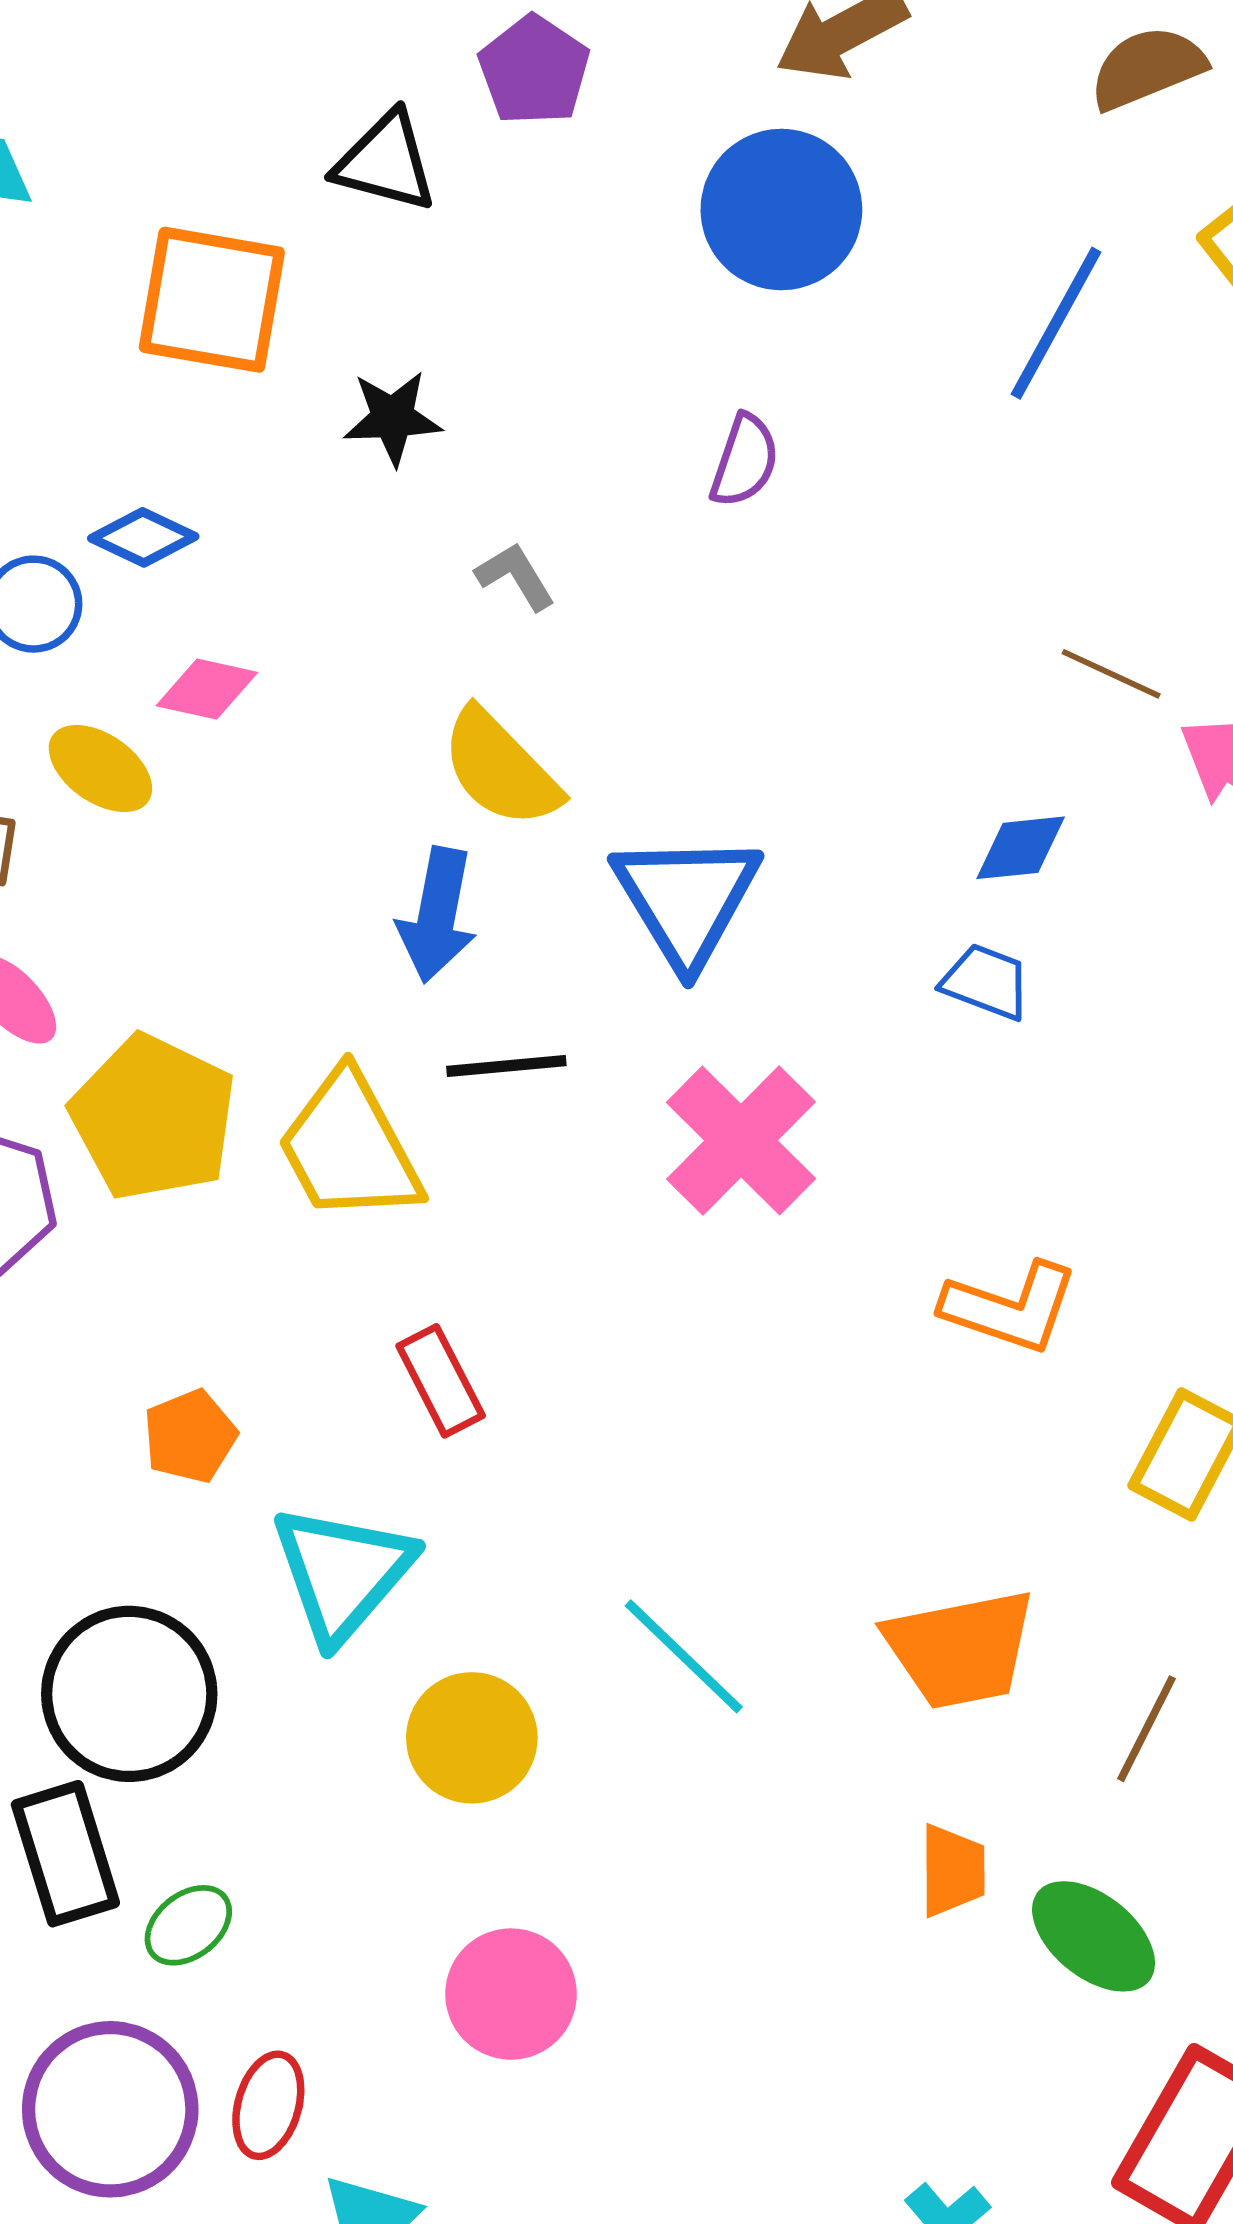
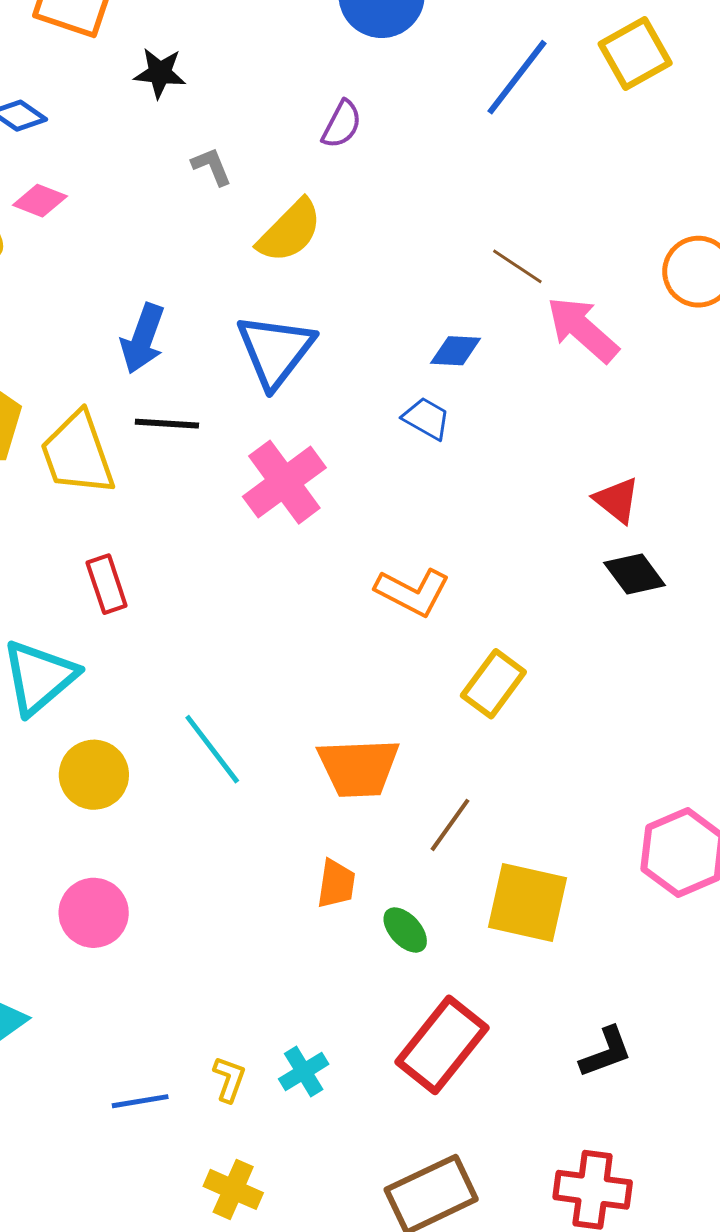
yellow semicircle: (501, 768) -> (290, 231), moved, turned -100
green ellipse: (1094, 1936) -> (405, 930), size x0.7

